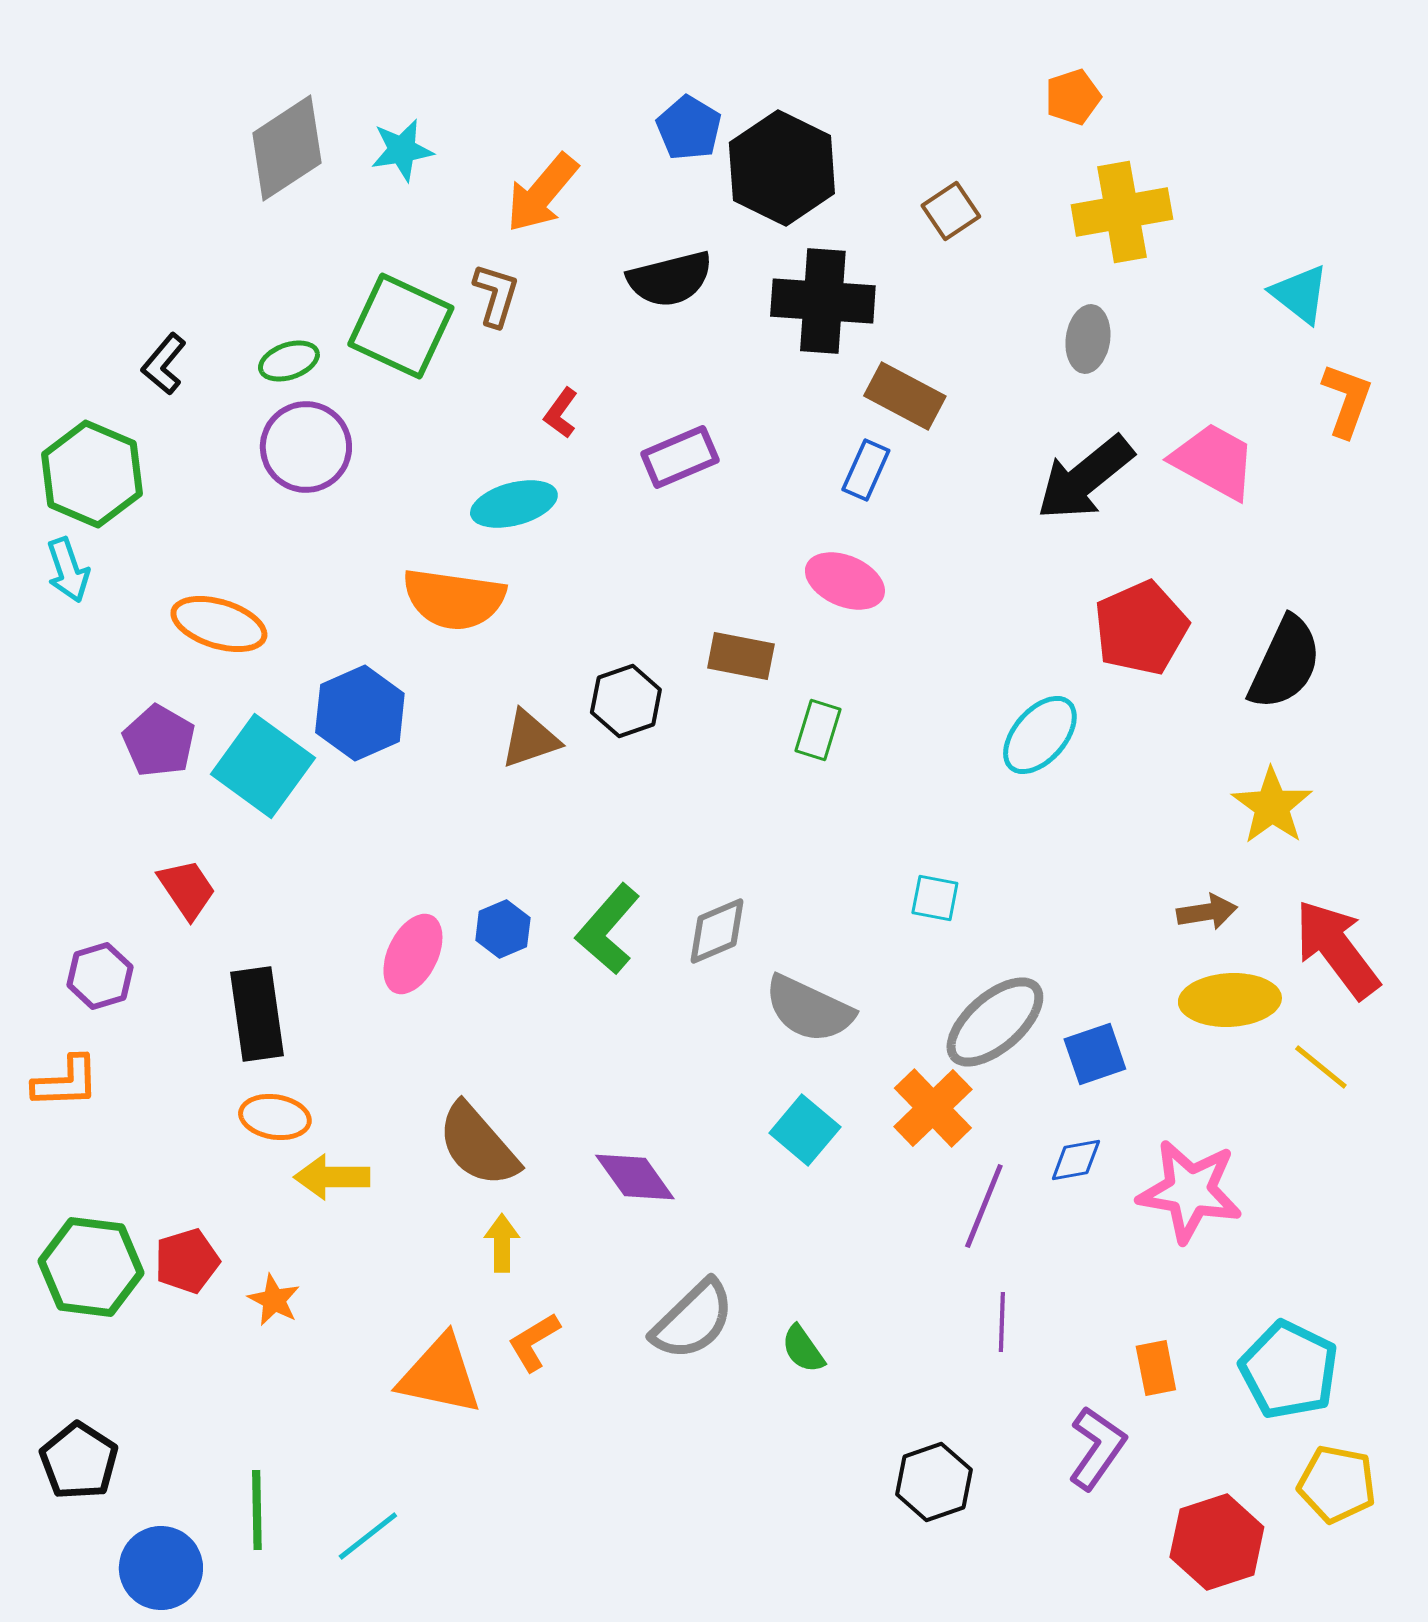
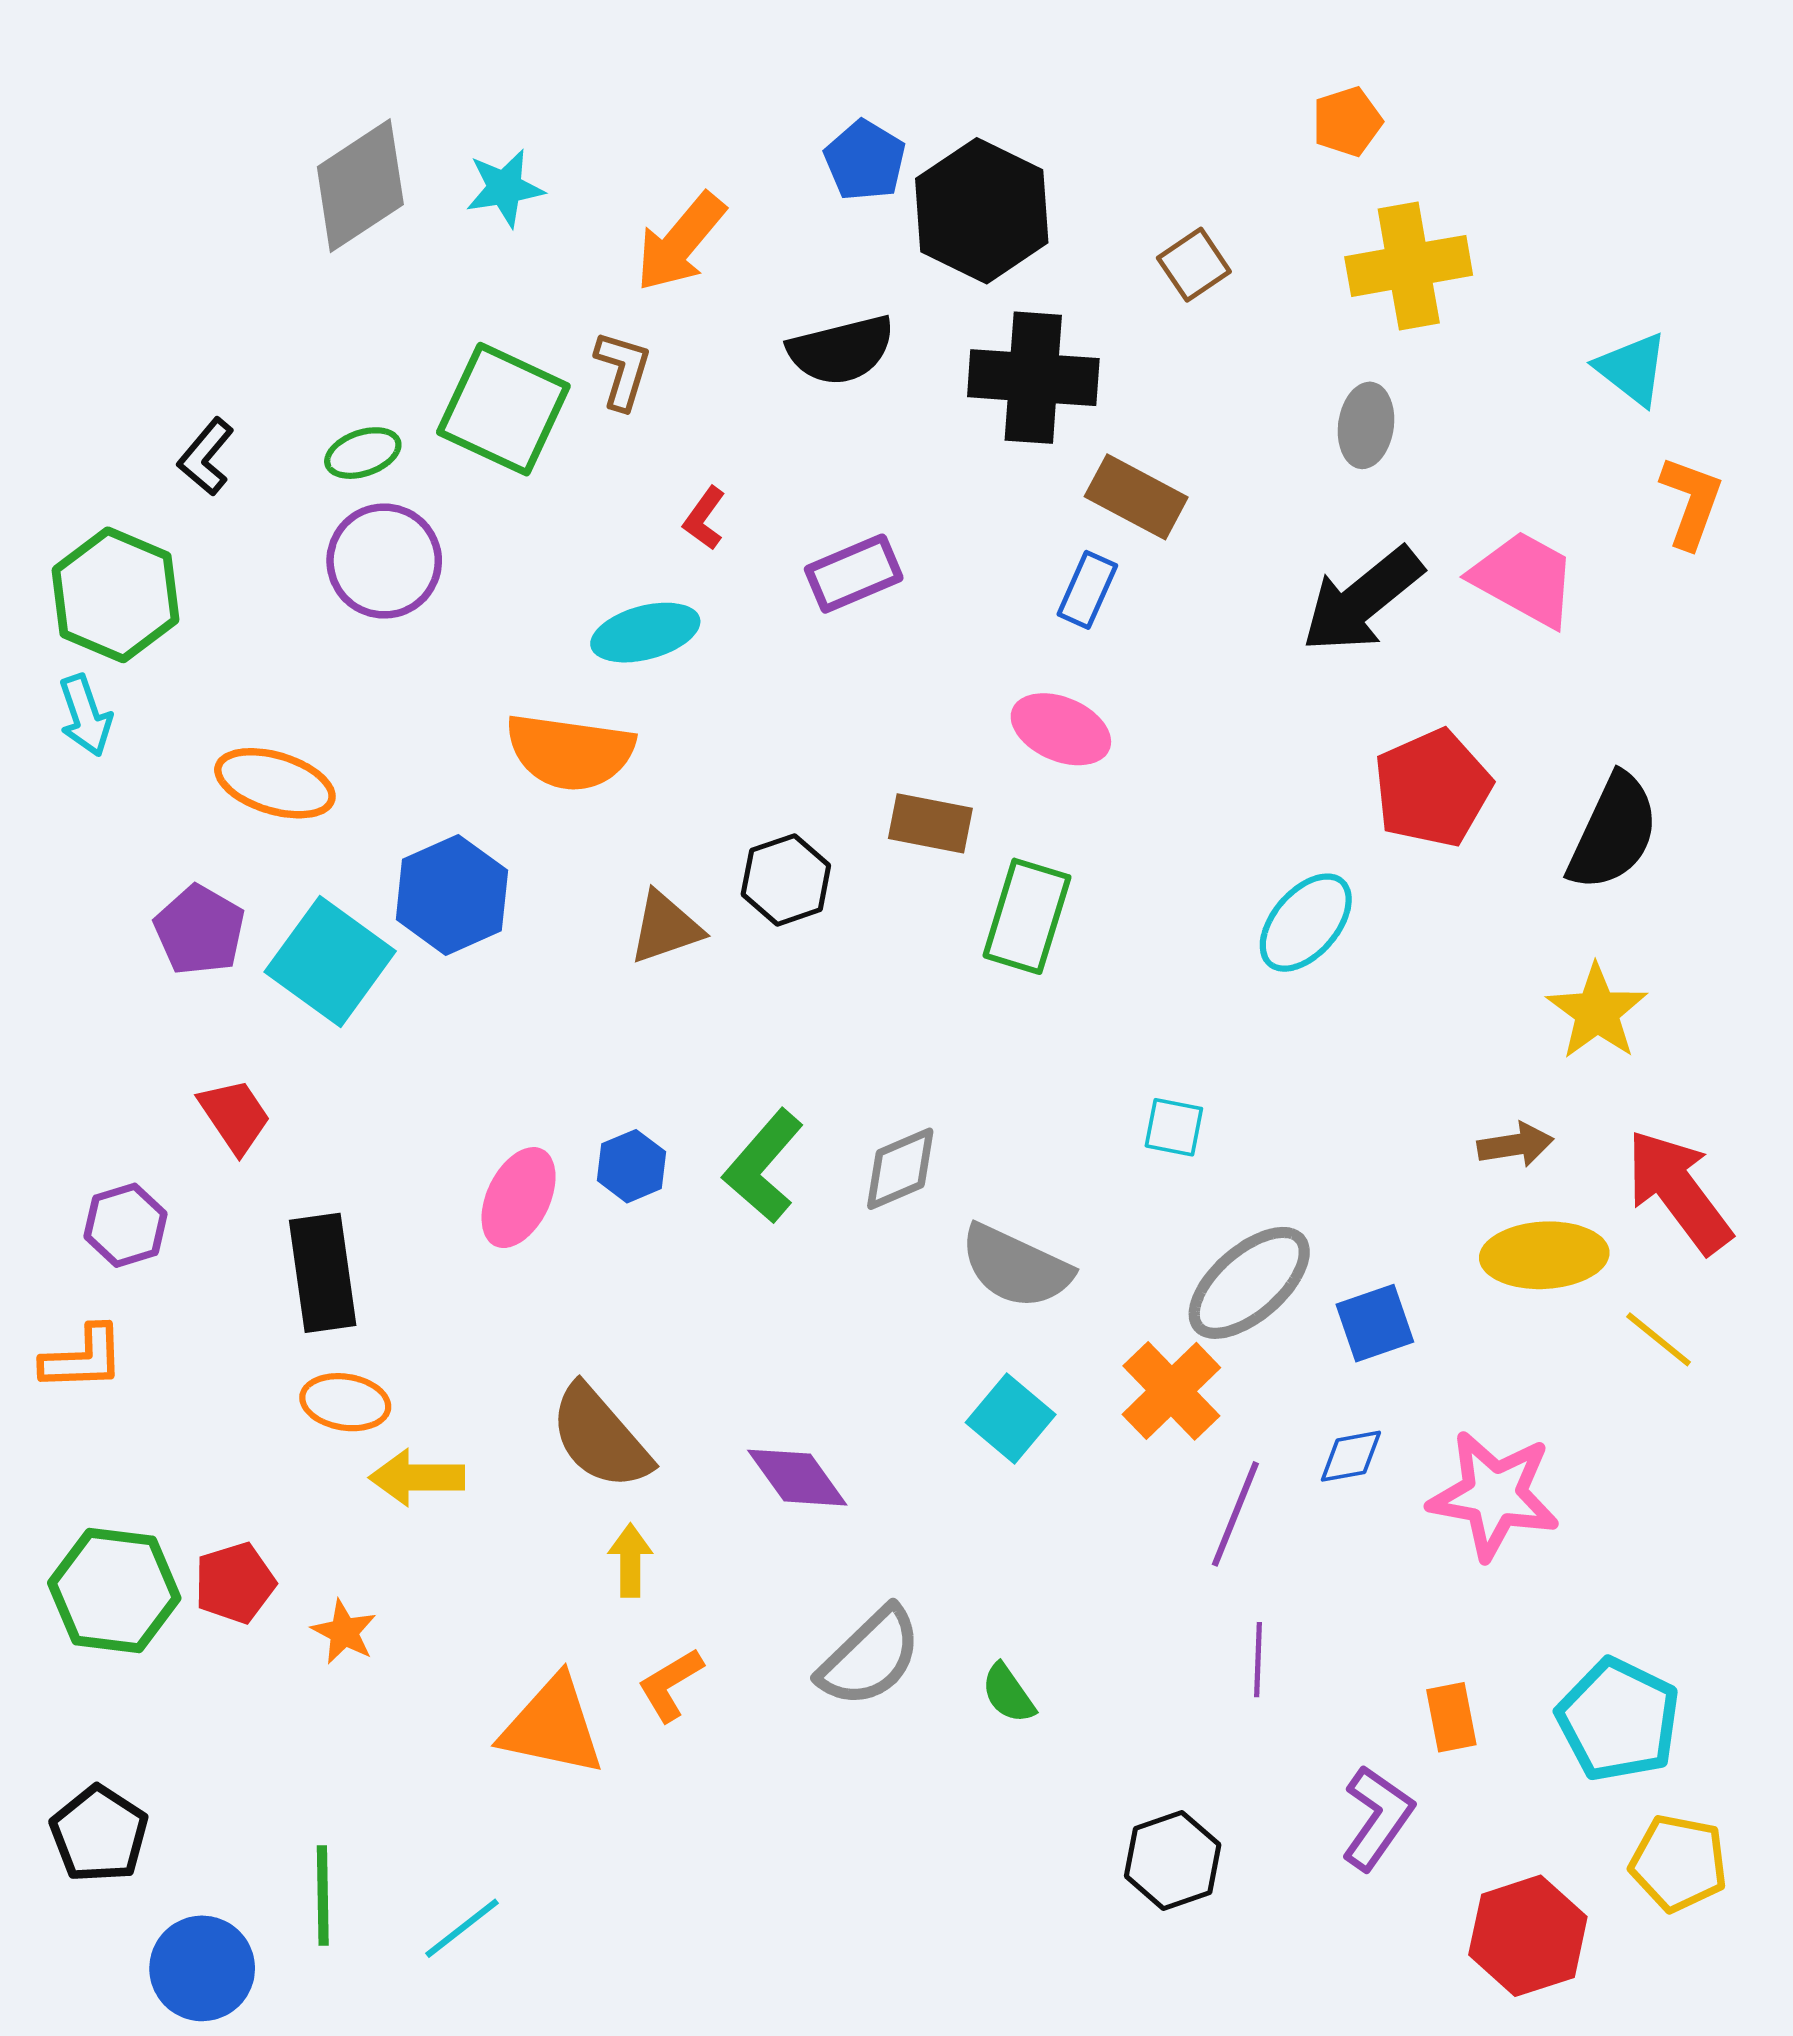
green rectangle: (818, 730) -> (1027, 916), size x1.5

